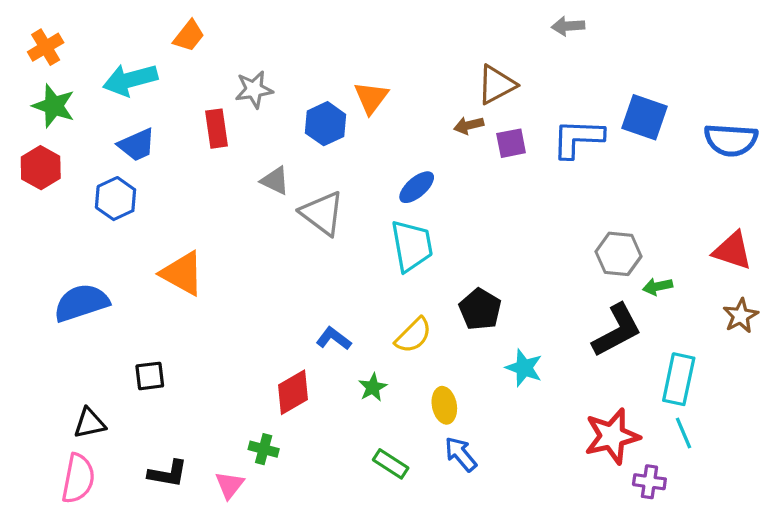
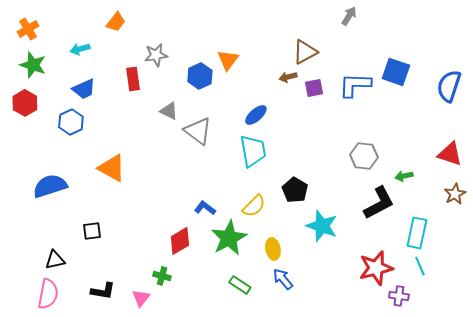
gray arrow: (568, 26) -> (349, 16), turned 126
cyan arrow: (130, 80) -> (80, 49), size x0.6
blue semicircle: (731, 140) -> (449, 86), turned 104
gray hexagon: (618, 254) -> (364, 156), moved
cyan star: (524, 368) -> (322, 226), size x1.4
green star: (373, 387) -> (229, 238), size x2.0

